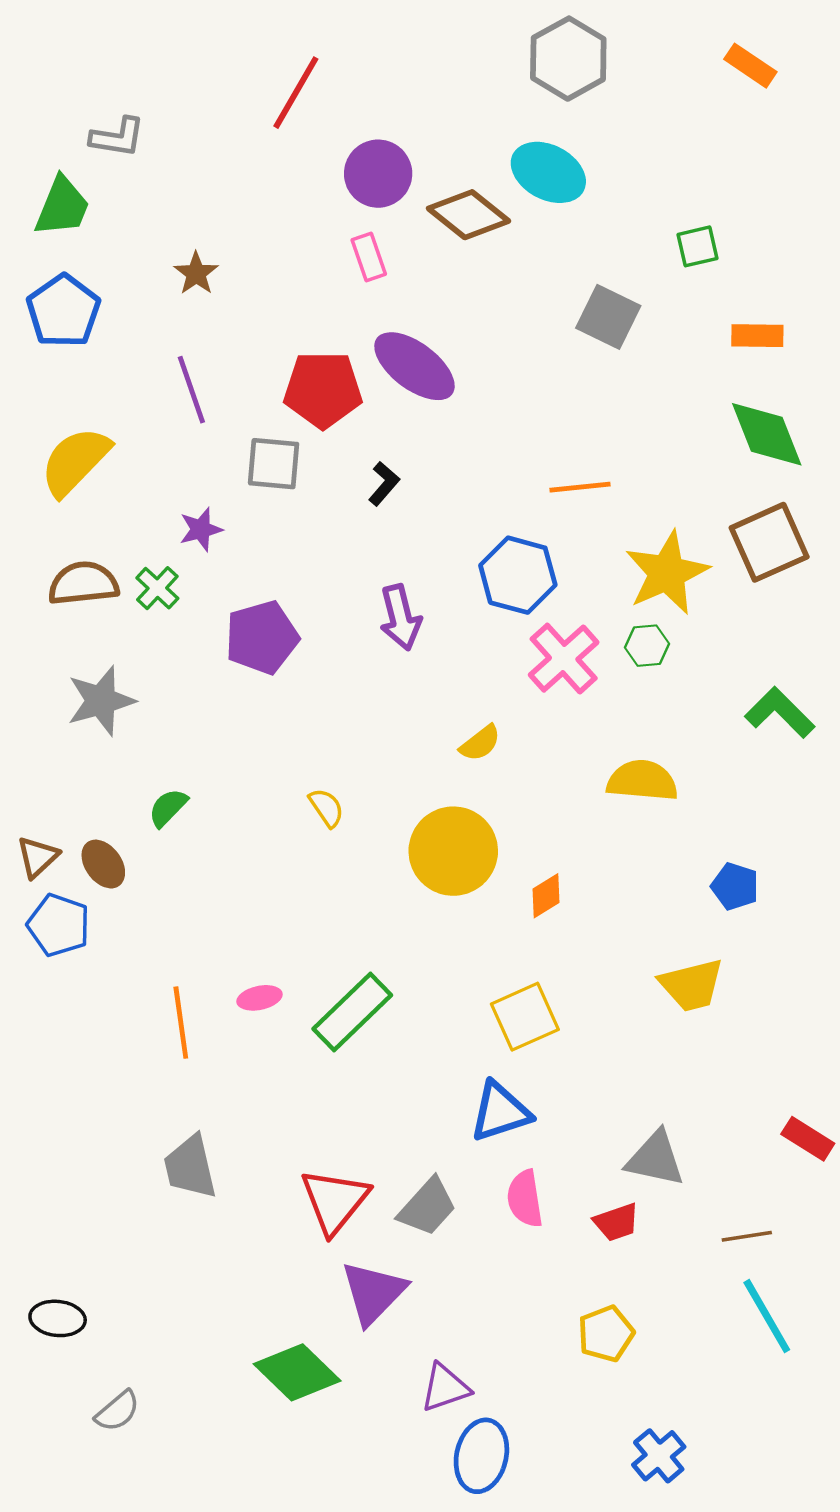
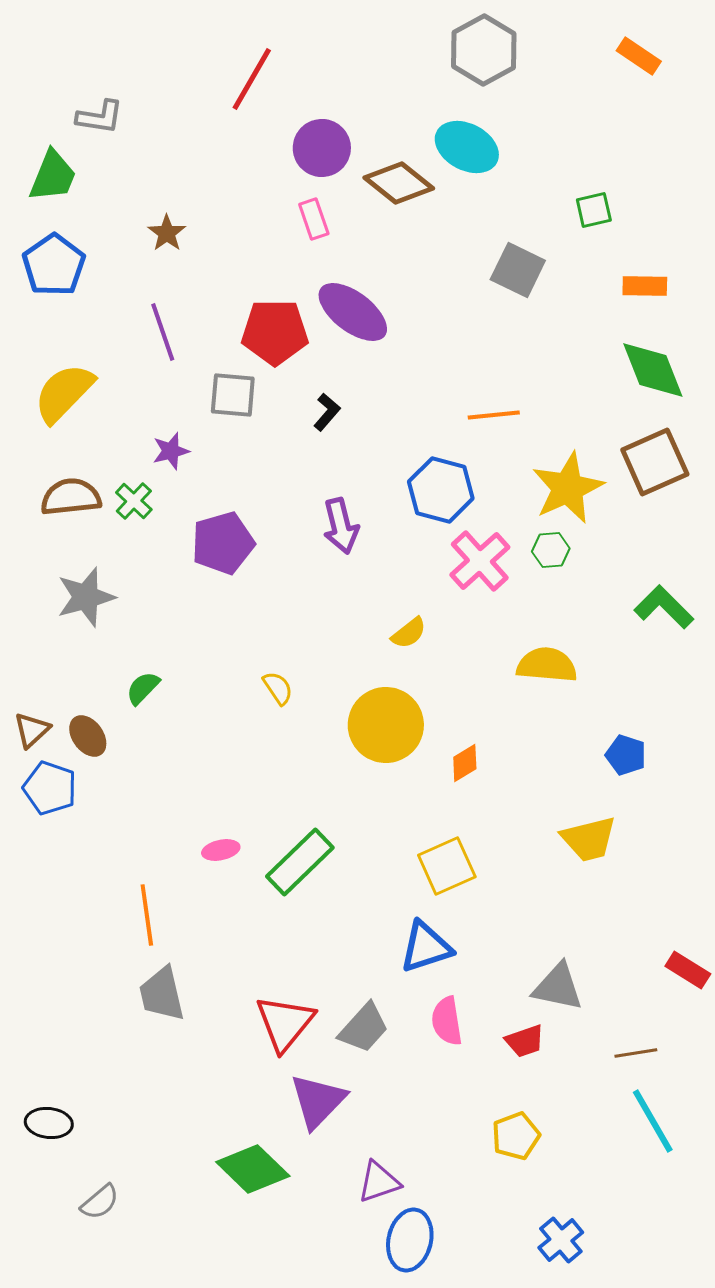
orange line: (181, 1023) -> (147, 915), moved

